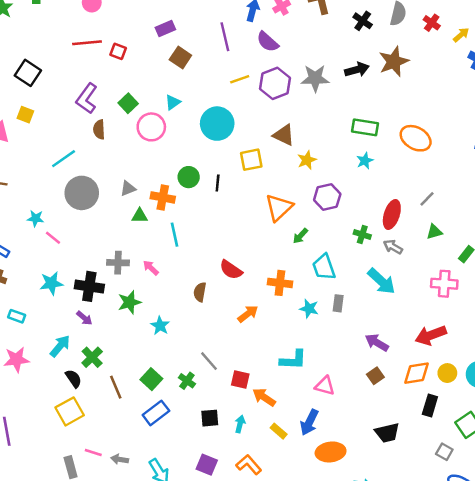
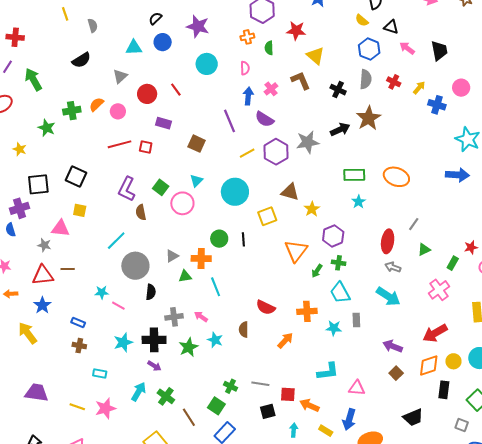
purple rectangle: (165, 29) -> (164, 123), moved, turned 49
green cross: (362, 235) -> (339, 263), moved
pink cross: (444, 284) -> (439, 290), turned -30
cyan star: (160, 326) -> (215, 340), moved
gray line: (209, 361) -> (260, 384), turned -30
black semicircle: (74, 379) -> (151, 292), moved, turned 49
green cross: (187, 381) -> (230, 386), moved
black square: (210, 418) -> (268, 411), moved

